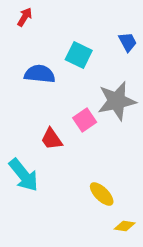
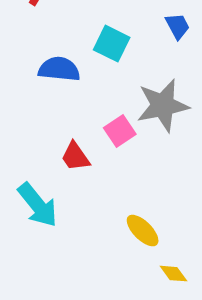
yellow diamond: (125, 226) -> (174, 274), turned 45

